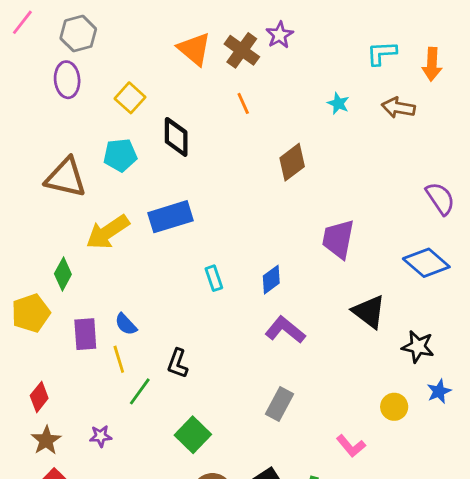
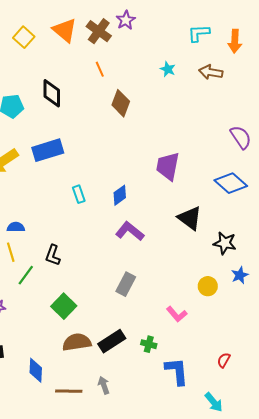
yellow square: (130, 98) -> (24, 37), moved
brown diamond: (292, 162) -> (121, 103), moved, turned -32
blue semicircle: (126, 324) -> (16, 227), turned 132

